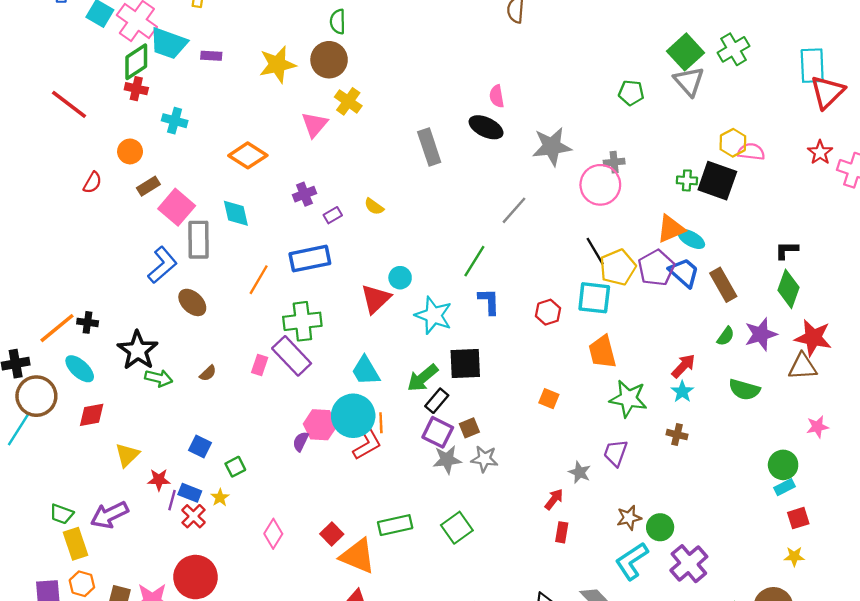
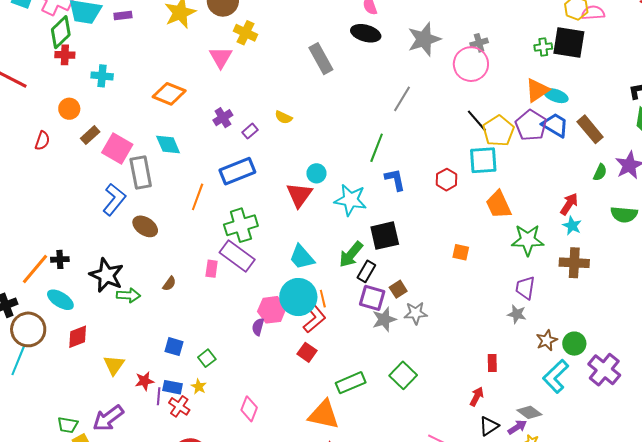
brown cross: (677, 435) -> (574, 263), size x1.6
gray star: (580, 472) -> (517, 314), moved
red arrow: (554, 499) -> (477, 396), moved
red square: (332, 534) -> (307, 352), moved

